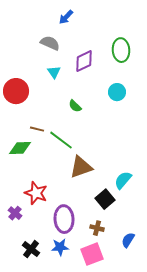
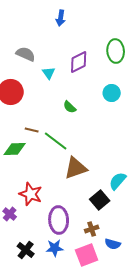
blue arrow: (66, 17) -> (61, 18), turned -35
gray semicircle: (50, 43) -> (26, 54), moved
brown cross: (97, 228) -> (92, 229), turned -32
blue semicircle: (128, 240) -> (113, 244), moved, turned -105

